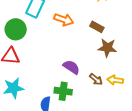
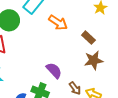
brown star: (107, 48) -> (94, 60), turned -30

